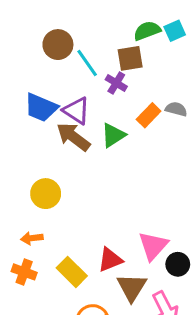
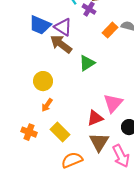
green triangle: (113, 135) -> (87, 63), moved
orange arrow: (32, 238) -> (47, 105), moved, turned -48
pink triangle: (153, 246) -> (113, 103), moved
red triangle: (110, 260) -> (95, 118), moved

